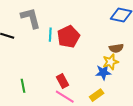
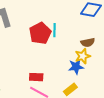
cyan line: (50, 35) -> (54, 30), moved
red rectangle: (62, 81) -> (36, 77), turned -56

